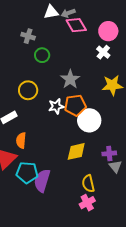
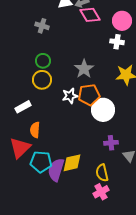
white cross: (103, 52) -> (117, 42), turned -32
green circle: (42, 55) -> (43, 61), moved
yellow diamond: (76, 151) -> (72, 163), moved
purple cross: (109, 153) -> (111, 143), moved

